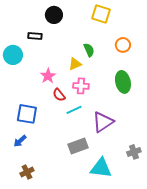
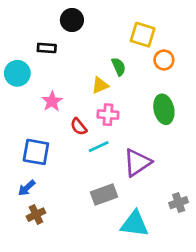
yellow square: (101, 14) -> (143, 35), moved
pink star: (48, 76) -> (52, 101), moved
brown cross: (27, 172) -> (36, 215), moved

